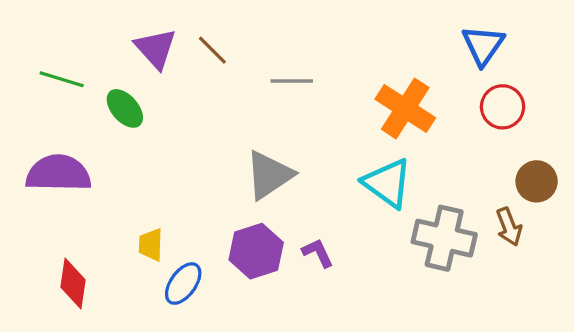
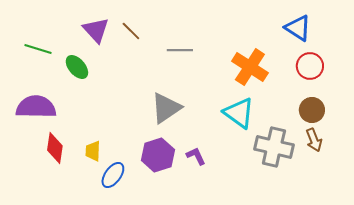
blue triangle: (483, 45) -> (298, 28), turned -32
brown circle: (537, 181) -> (312, 110), moved
red diamond: (73, 284) -> (55, 148), moved

